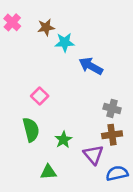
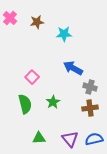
cyan star: (65, 42) -> (64, 34), moved
blue arrow: (91, 66) -> (73, 68), moved
green star: (63, 140) -> (53, 102), moved
purple triangle: (93, 155) -> (70, 139), moved

